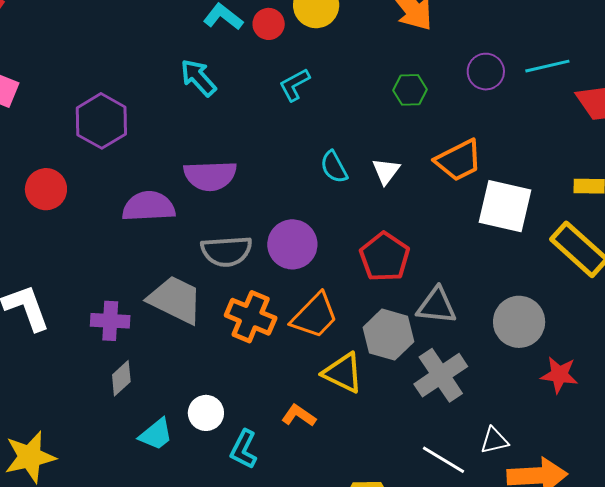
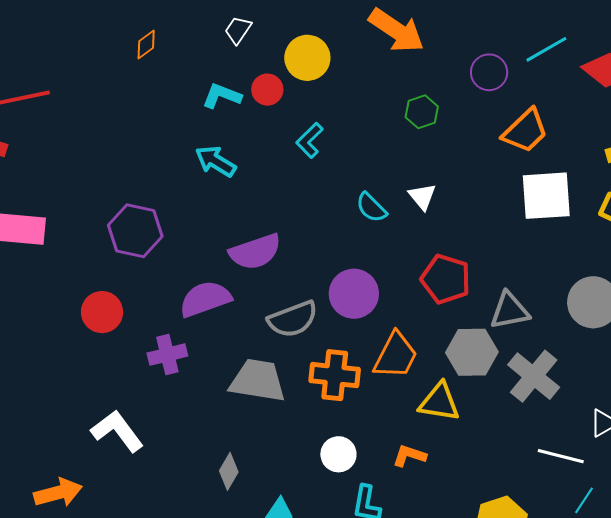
orange trapezoid: (459, 160) -> (525, 131), moved
purple cross: (110, 321) -> (167, 355), moved
white circle: (206, 413) -> (338, 454), moved

